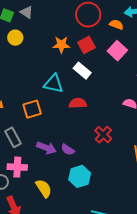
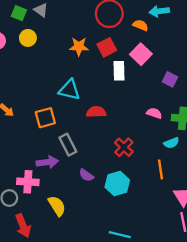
white rectangle: (82, 71) -> (119, 71), moved, turned 48
gray rectangle: (13, 137) -> (68, 145), moved
purple arrow: (46, 148) -> (47, 162), moved, turned -30
purple semicircle: (68, 150) -> (86, 175), moved
cyan hexagon: (80, 176) -> (117, 184), moved

